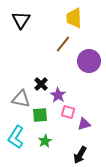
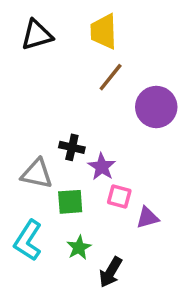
yellow trapezoid: (74, 18) -> (104, 31), moved
black triangle: (21, 20) -> (37, 35), turned 42
black cross: (41, 84) -> (72, 147), turned -32
black arrow: (80, 155) -> (111, 272), moved

